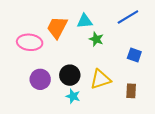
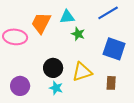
blue square: (134, 55) -> (114, 49), size x1.6
purple circle: (40, 79) -> (20, 86), moved

